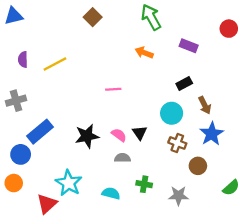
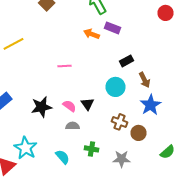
purple rectangle: (189, 46) -> (112, 28), moved
brown cross: (177, 143) -> (120, 122), moved
cyan semicircle: (111, 193) -> (62, 157), turned 35

